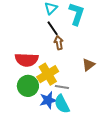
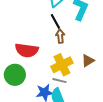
yellow cross: (48, 74) -> (62, 65), moved
green circle: (28, 86) -> (15, 75), moved

